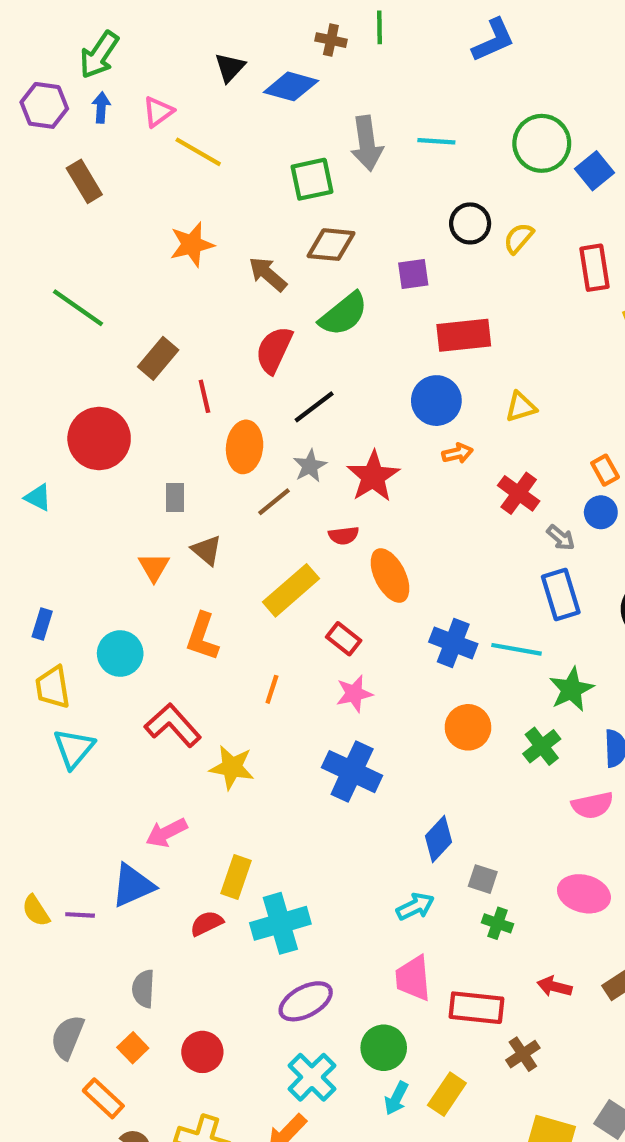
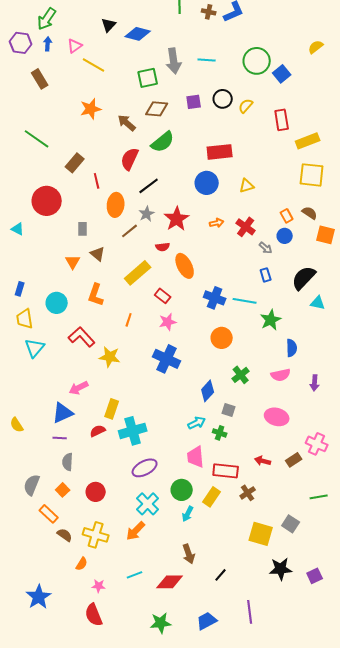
brown cross: (331, 40) -> (209, 12), moved
purple square: (413, 274) -> (194, 102), moved
orange arrow: (457, 453) -> (217, 223), moved
blue rectangle: (561, 594) -> (266, 275), size x0.6
green cross: (542, 746) -> (241, 375), moved
purple line: (80, 915) -> (60, 438), moved
green cross: (498, 923) -> (220, 433), moved
yellow rectangle: (447, 1094) -> (212, 497), moved

